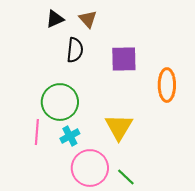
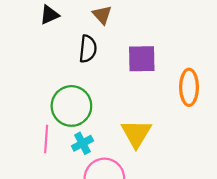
black triangle: (55, 19) -> (49, 15), moved

